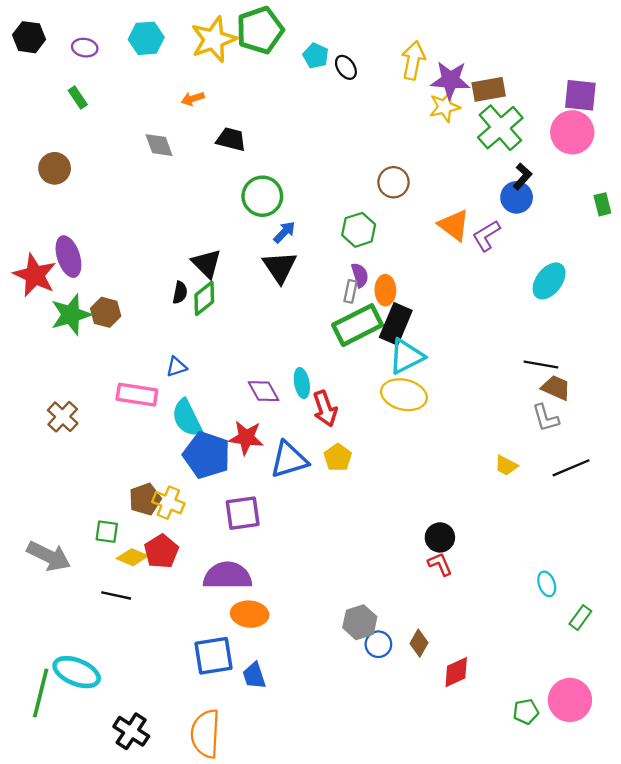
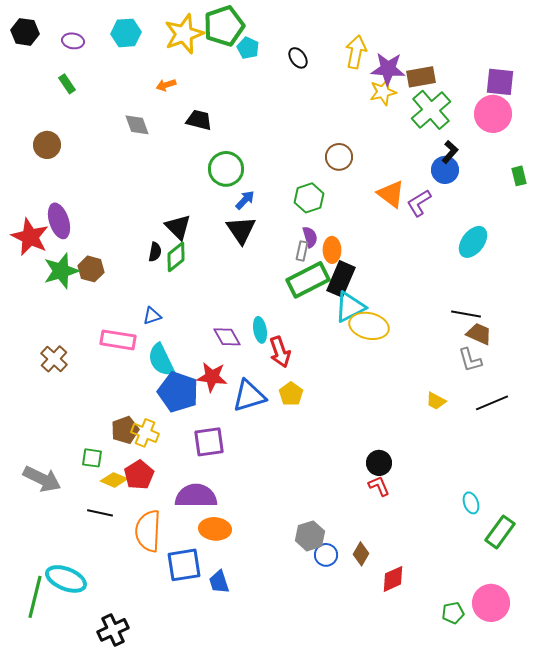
cyan pentagon: (316, 56) -> (248, 48), moved
yellow ellipse: (404, 395) -> (369, 326), moved
green rectangle: (580, 618) -> (500, 532), size x1.5
black cross: (131, 731) -> (113, 630), turned 32
orange semicircle: (205, 734) -> (148, 531), moved

